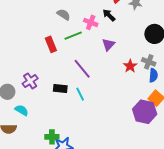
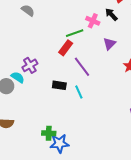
gray semicircle: (64, 15) -> (28, 10), moved
red rectangle: (51, 44) -> (66, 48), moved, turned 56
purple cross: (30, 81) -> (30, 65), moved
cyan semicircle: (22, 110) -> (18, 77), moved

